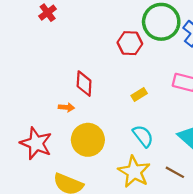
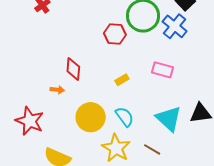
yellow circle: (88, 140) -> (91, 117), moved

